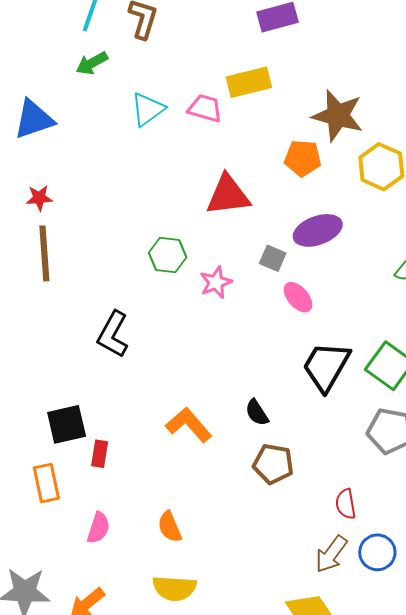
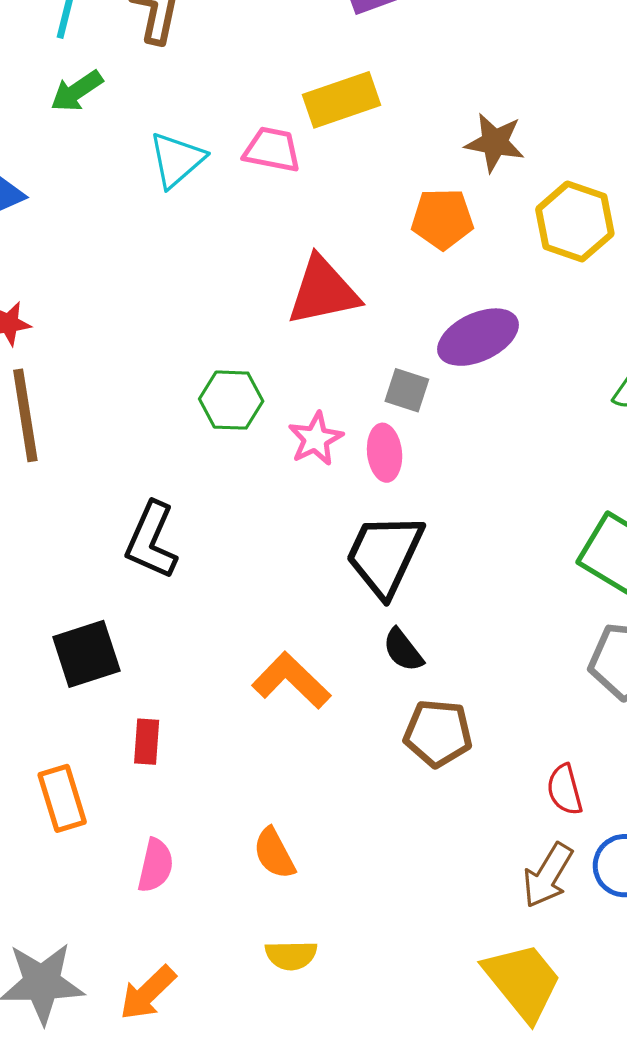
brown star: (338, 116) -> (495, 142), size x0.7
pink ellipse: (298, 297) -> (385, 453), moved, turned 40
black trapezoid: (326, 366) -> (385, 555), moved
black square: (67, 424) -> (86, 654), moved
yellow semicircle: (174, 588) -> (291, 955), size x0.7

